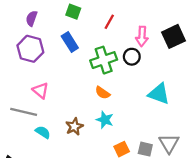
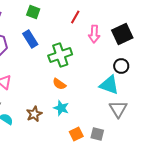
red line: (109, 22) -> (75, 17), moved
black circle: (132, 57) -> (121, 66), moved
gray triangle: (169, 143) -> (118, 109), moved

